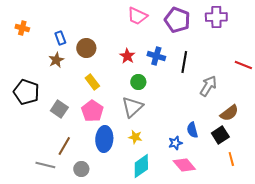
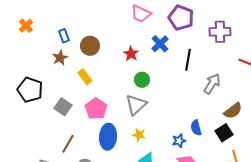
purple cross: (216, 17) -> (220, 32), moved
orange cross: (22, 28) -> (26, 26), turned 32
blue cross: (156, 56) -> (160, 44), moved, turned 30
yellow rectangle: (92, 82) -> (85, 77), moved

